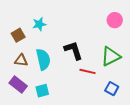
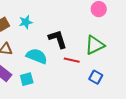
cyan star: (39, 24) -> (26, 22), moved
cyan semicircle: (43, 59) -> (37, 56), moved, turned -55

